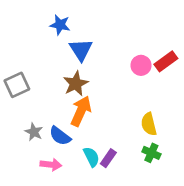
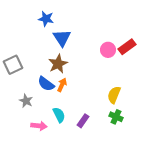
orange arrow: (81, 111) -> (62, 85), size x0.6
yellow semicircle: (149, 124) -> (114, 95), turned 36
blue semicircle: (60, 136) -> (46, 84), moved
cyan semicircle: (91, 157) -> (59, 115), moved

